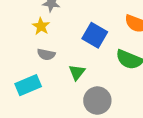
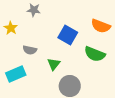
yellow star: (41, 26) -> (11, 28), moved

